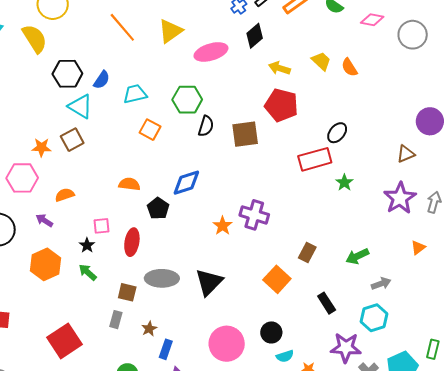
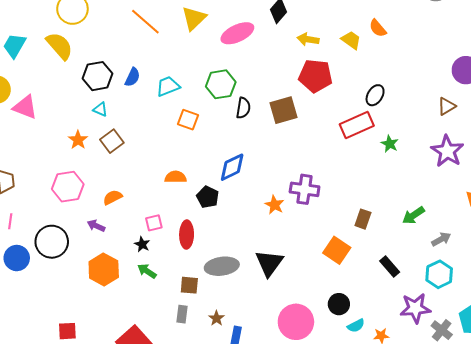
yellow trapezoid: (321, 61) -> (351, 40), moved
cyan triangle: (80, 106) -> (100, 109), moved, size x0.6
orange star: (41, 147) -> (78, 140), moved, turned -30

